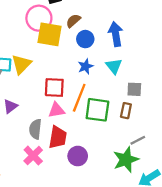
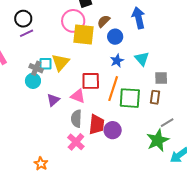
blue arrow: (116, 34) -> (139, 18), moved
pink triangle: (56, 110) -> (78, 96), moved, turned 35
purple circle: (78, 156) -> (113, 130), moved

